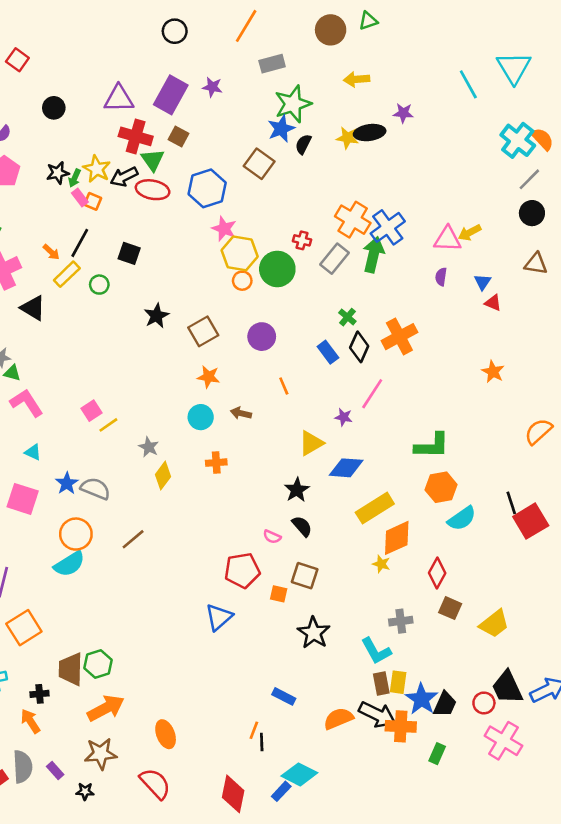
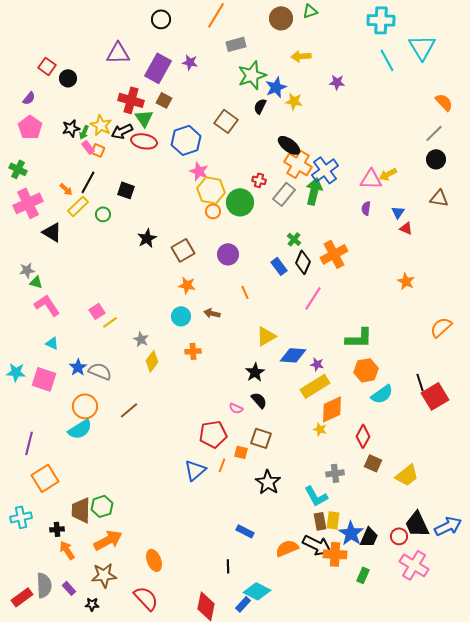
red square: (17, 60) -> (47, 66), moved
purple triangle: (119, 99) -> (118, 53), moved
blue star: (281, 129) -> (276, 87), moved
black ellipse: (370, 133) -> (289, 145), moved, turned 45
cyan cross: (518, 140) -> (381, 20), moved, turned -36
purple star: (344, 417) -> (317, 364), moved
orange arrow: (30, 721) -> (67, 550), moved
orange line: (254, 730) -> (222, 465), moved

